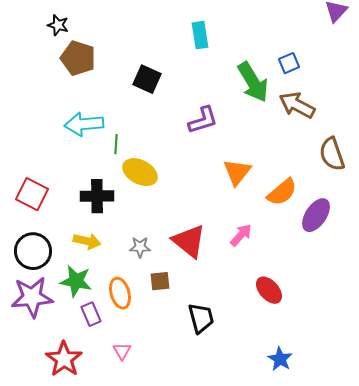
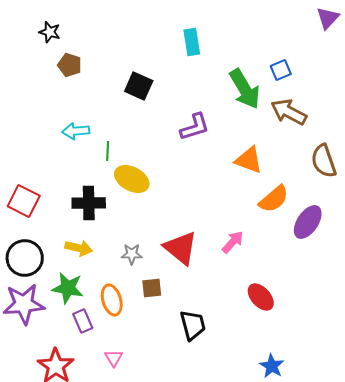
brown pentagon: (78, 58) -> (70, 65), size x0.7
cyan arrow: (84, 124) -> (76, 131), size x0.7
orange triangle: (237, 172) -> (249, 160), moved, turned -48

